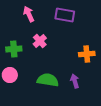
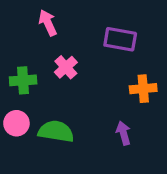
purple rectangle: (65, 15) -> (120, 39), moved
green semicircle: (48, 80) -> (56, 131), moved

